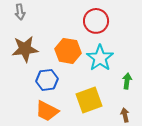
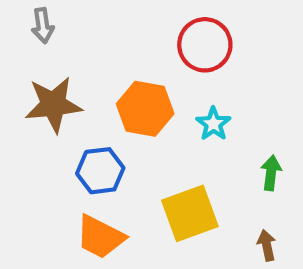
cyan star: (100, 58) -> (213, 124), size x0.6

